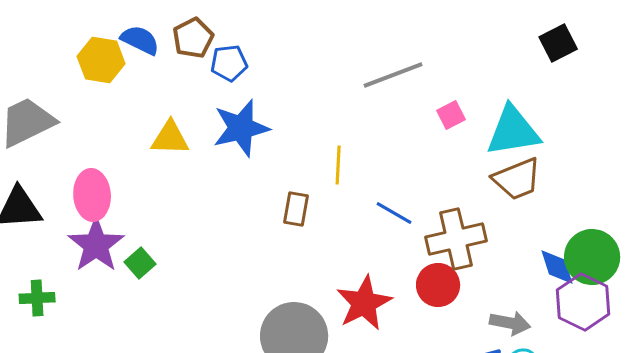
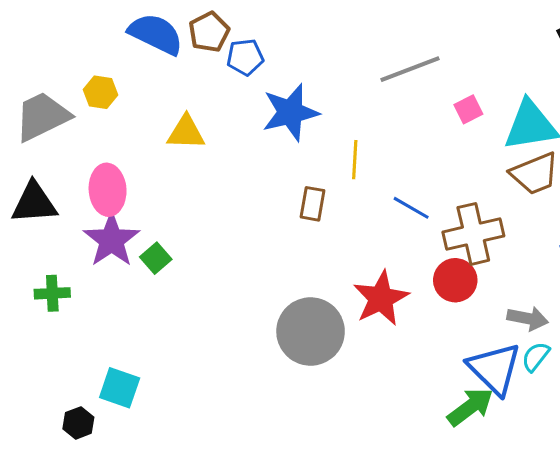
blue semicircle: (140, 40) -> (156, 34), size x1.4
yellow hexagon: (101, 60) -> (100, 92), moved, size x0.7
blue star: (241, 128) -> (290, 112), moved

